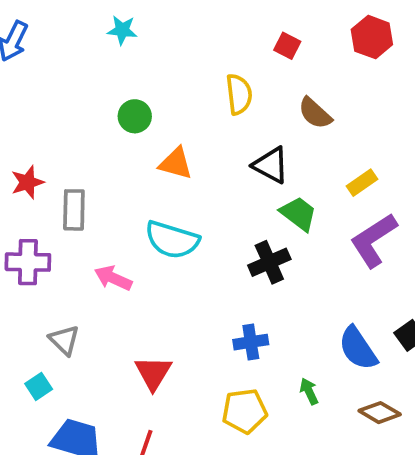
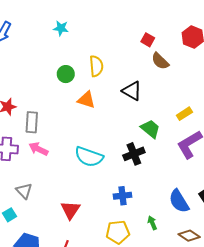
yellow semicircle: (239, 94) -> (96, 66), moved
brown semicircle: (315, 113) -> (160, 61), moved
black triangle: (271, 165) -> (132, 91), moved
cyan semicircle: (172, 240) -> (89, 157), moved
pink arrow: (113, 278) -> (38, 149), moved

